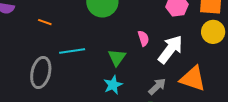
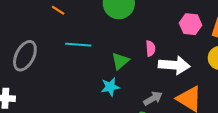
white arrow: (170, 49) -> (174, 65), turned 44
gray ellipse: (41, 73) -> (25, 56), moved

